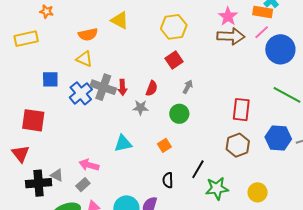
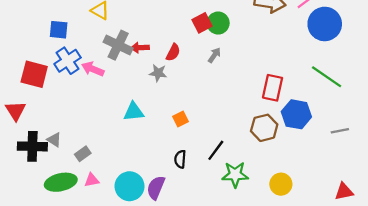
red arrow: (122, 87) -> (140, 48), turned 84
blue cross: (81, 93) -> (68, 61), moved
green circle: (179, 114) -> (218, 23), moved
blue hexagon: (278, 138) -> (296, 114), moved
pink arrow: (89, 165) -> (93, 69), moved

